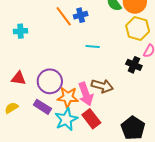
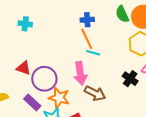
orange line: (64, 16) -> (87, 39), moved
red triangle: (19, 78) -> (24, 68), moved
pink arrow: (86, 94) -> (80, 73), moved

